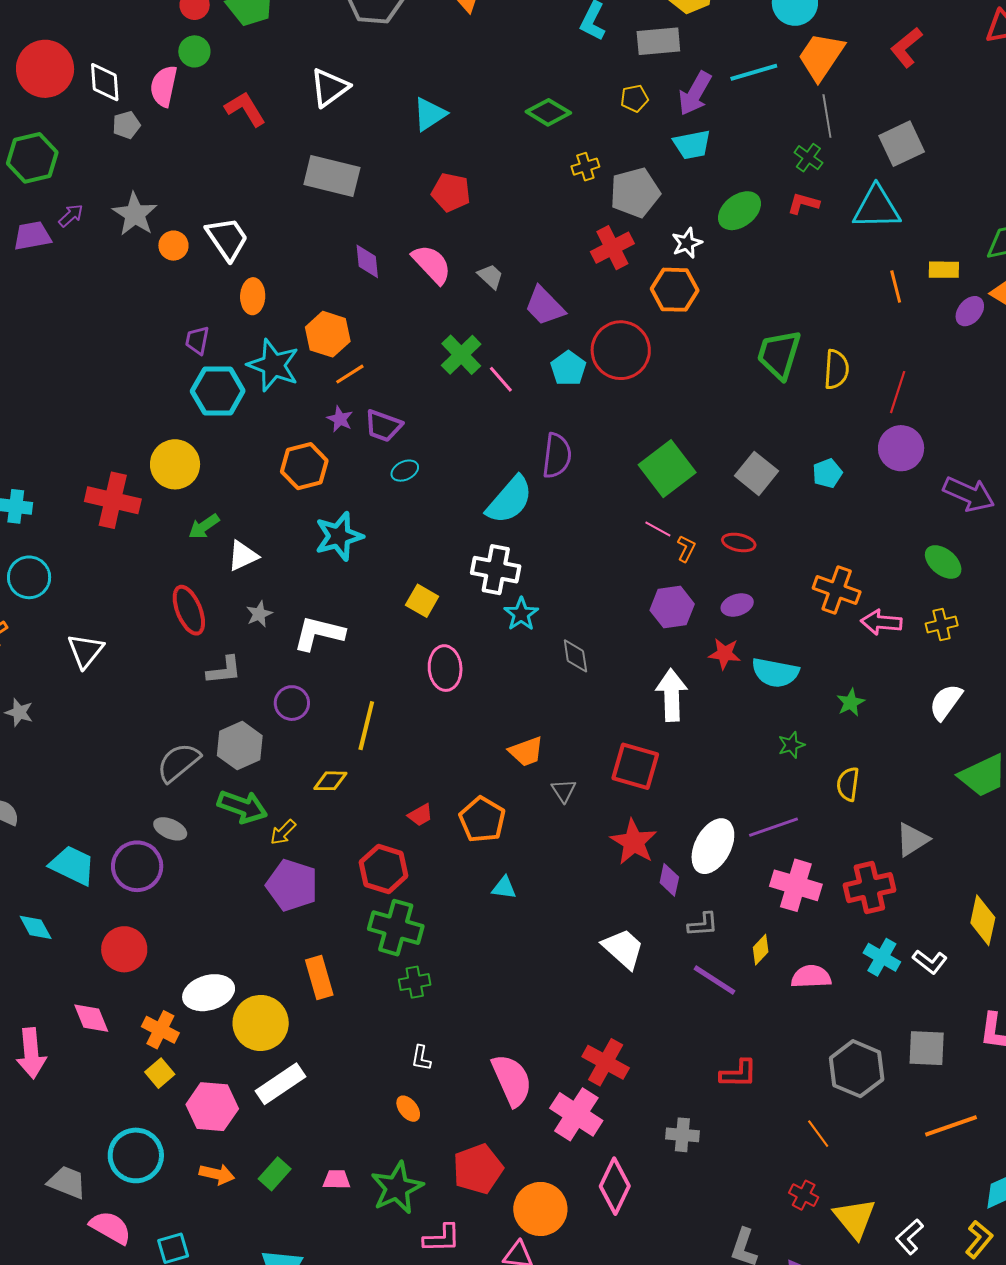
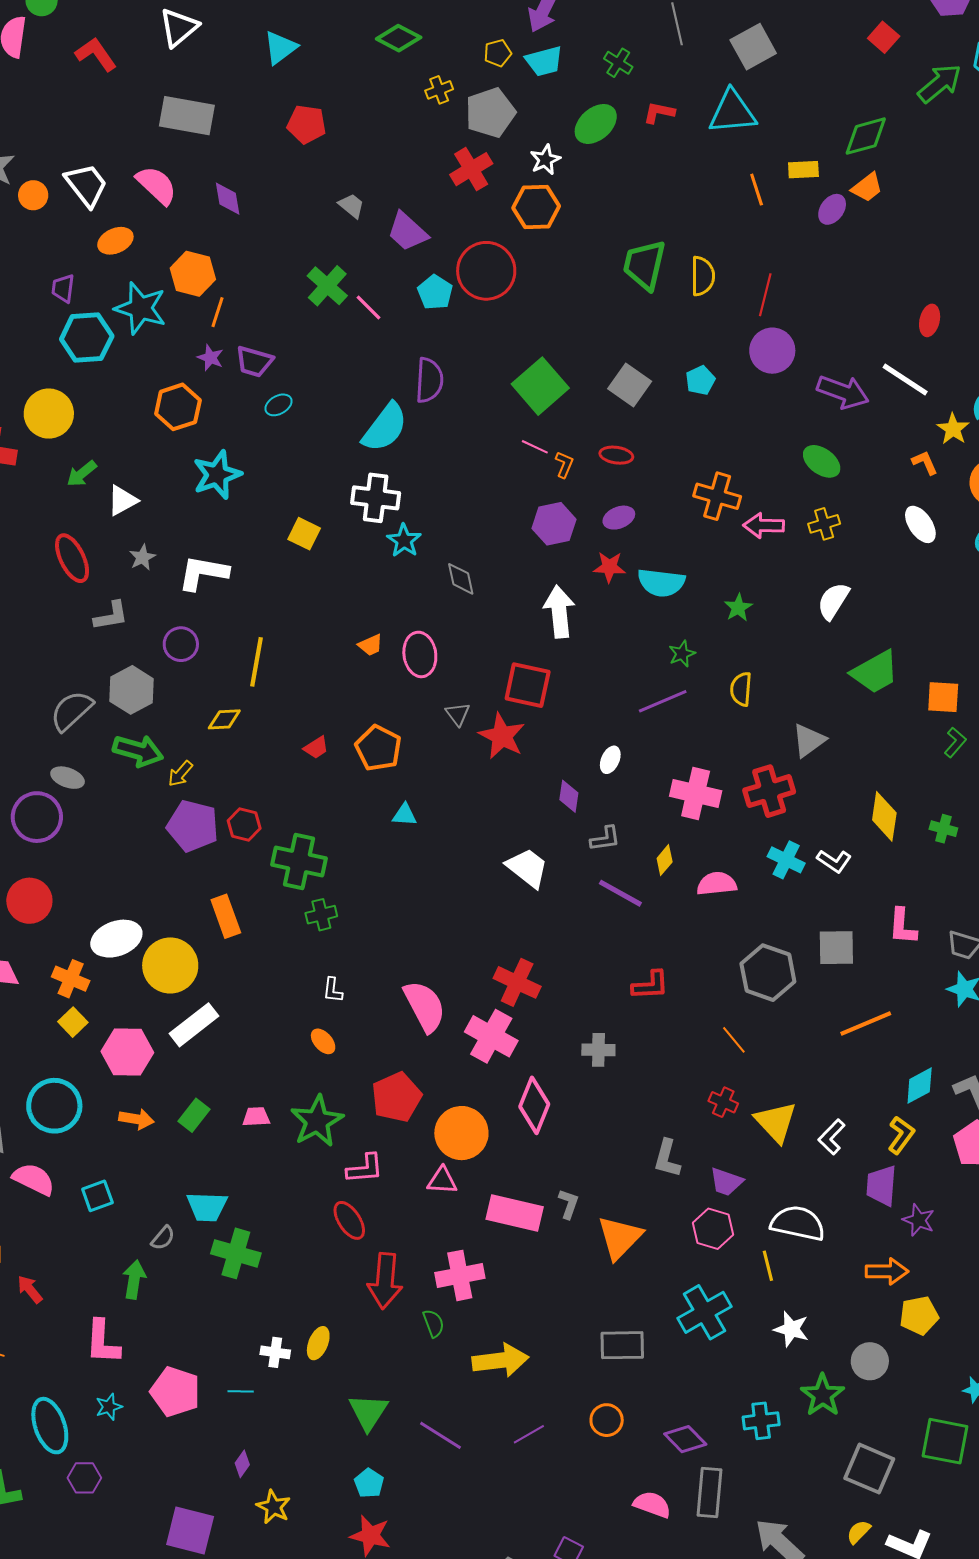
yellow pentagon: (634, 98) -> (498, 53), moved
green cross: (808, 158) -> (618, 63), moved
pink semicircle: (432, 264) -> (157, 185), moved
orange ellipse: (253, 296) -> (115, 241), turned 68
orange line: (350, 374) -> (217, 312), turned -36
pink ellipse: (445, 668) -> (420, 654), moved
orange trapezoid: (526, 751) -> (371, 645), moved, size x0.7
purple line: (774, 827) -> (663, 701), moved
red star: (634, 842) -> (502, 736), moved
white ellipse: (713, 846) -> (610, 760), size x0.5
red hexagon: (384, 869) -> (244, 824), moved, size x0.7

